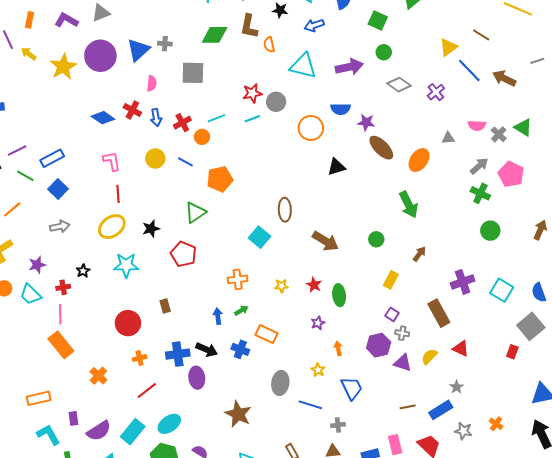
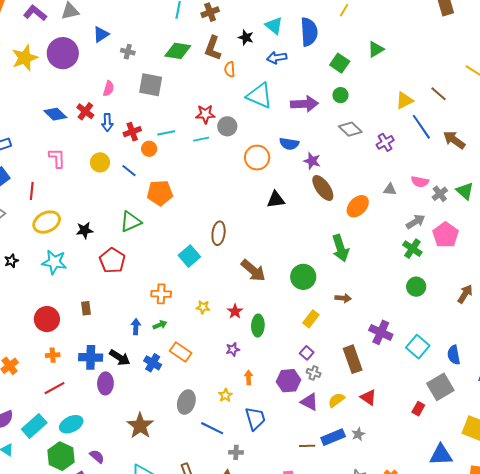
blue triangle: (138, 50) -> (101, 34), moved, size x0.7
red line: (118, 194) -> (32, 191), moved
green circle: (376, 239) -> (303, 277), size x1.6
brown arrow: (419, 254) -> (343, 298), turned 49
purple cross: (463, 282) -> (381, 332), turned 35
blue rectangle: (441, 410) -> (333, 437), moved

